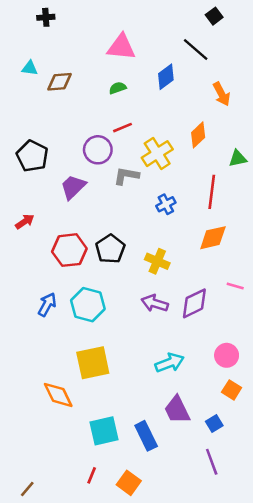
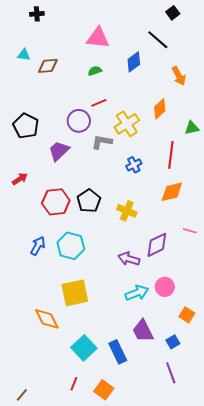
purple arrow: (155, 303) -> (129, 259), moved
pink circle: (227, 355) -> (165, 287), moved
cyan square: (104, 431) -> (84, 348), turned -30

